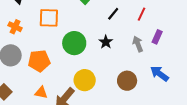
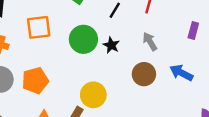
purple rectangle: (157, 37) -> (193, 30), moved
green circle: (74, 43) -> (83, 39), moved
brown circle: (127, 81) -> (144, 74), moved

